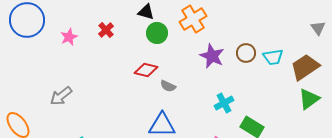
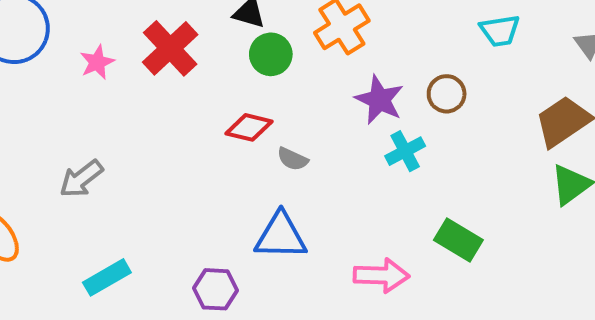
red cross: (106, 30) -> (170, 48), size x1.8
cyan trapezoid: (273, 57) -> (500, 31), moved
cyan cross: (224, 103) -> (405, 151), moved

